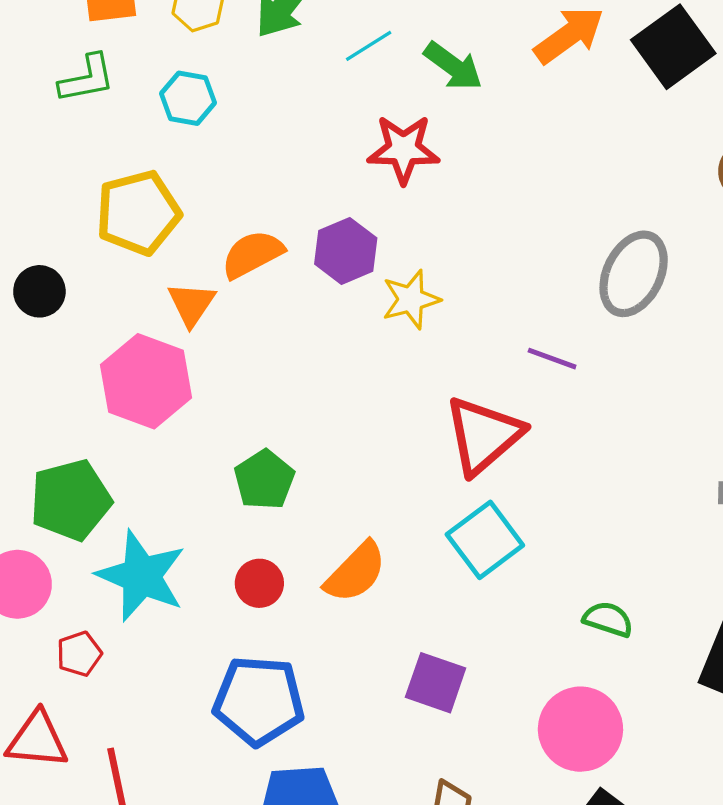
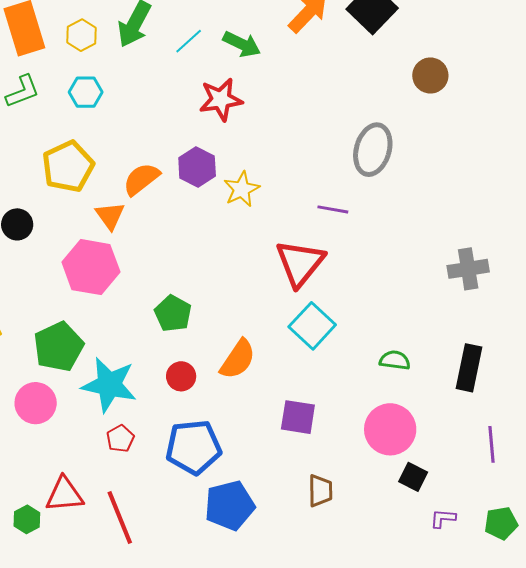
red pentagon: (79, 654) -> (120, 439), moved

